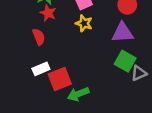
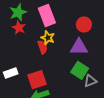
red semicircle: (39, 37) -> (42, 47), moved
red square: (60, 79) -> (37, 80), moved

